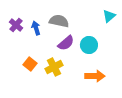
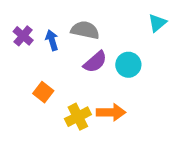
yellow cross: (54, 67) -> (78, 117), moved
orange arrow: (95, 76) -> (111, 112), moved

